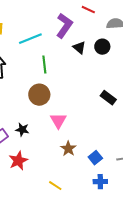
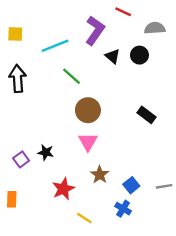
green line: (44, 65) -> (71, 76), turned -42
brown circle: (39, 95) -> (88, 110), moved
red star: (18, 161) -> (63, 189), moved
blue cross: (100, 182) -> (123, 209), moved, turned 32

